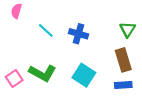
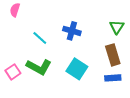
cyan line: (46, 31) -> (40, 38), moved

